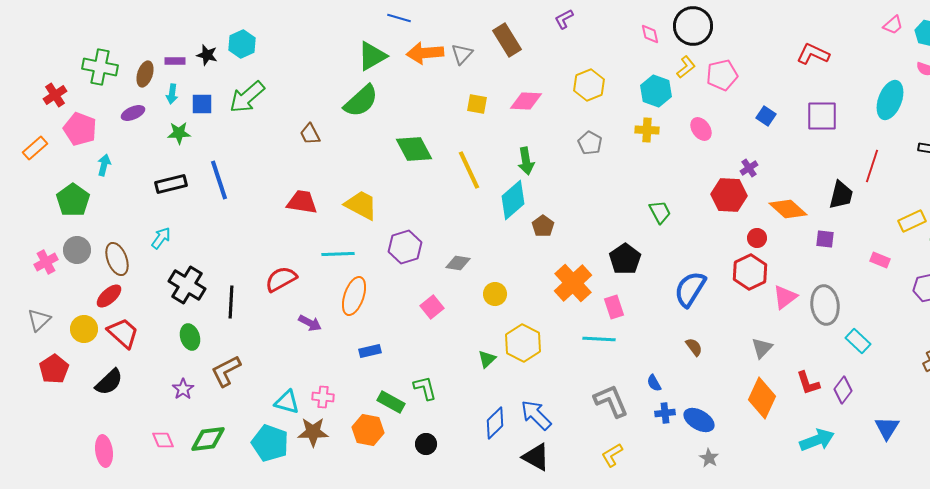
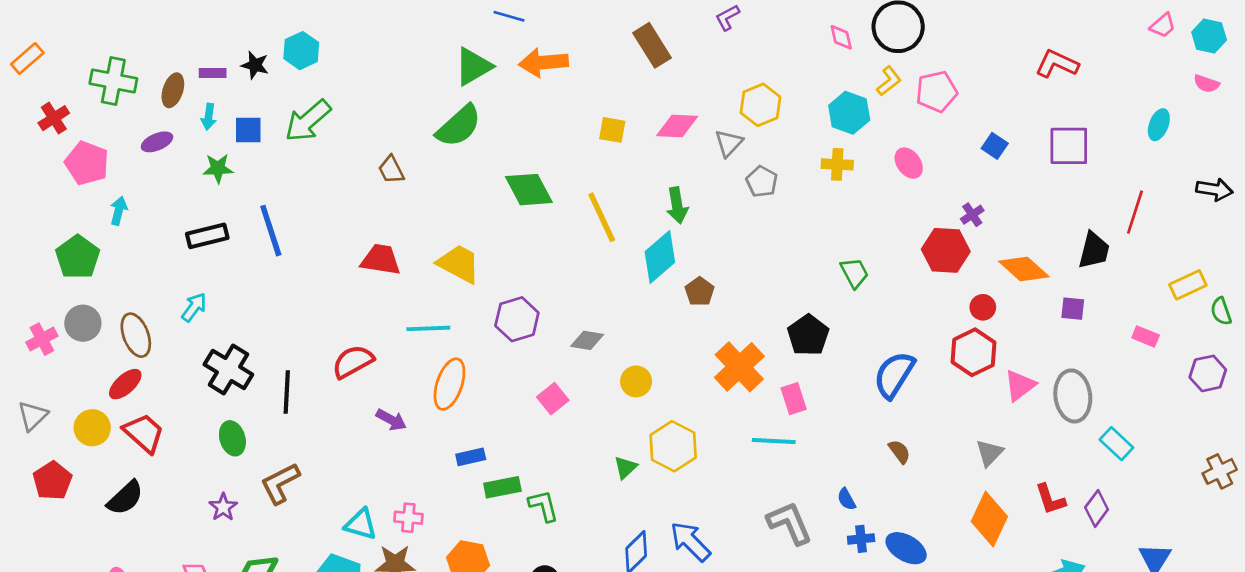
gray triangle: (462, 54) -> (729, 143), moved
cyan ellipse: (890, 100) -> (1159, 125), size x0.6
orange rectangle: (35, 148) -> (27, 59), moved
green rectangle: (391, 402) -> (502, 487), moved, turned -40

